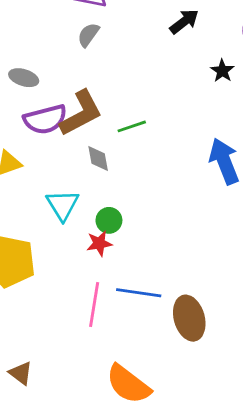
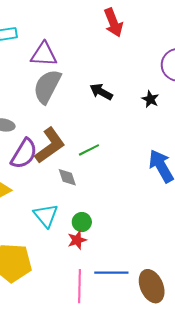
black arrow: (184, 22) -> (101, 92), moved, turned -105
gray semicircle: (88, 35) -> (47, 86), size x1.8
purple semicircle: (45, 119) -> (24, 154), turned -36

